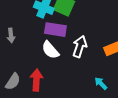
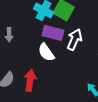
white arrow: (80, 46) -> (74, 40), moved

